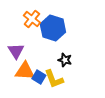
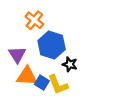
blue hexagon: (53, 28) -> (52, 45), moved

